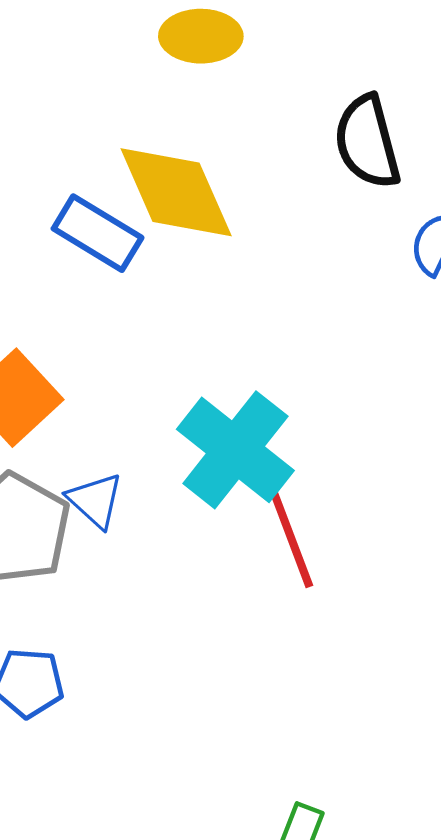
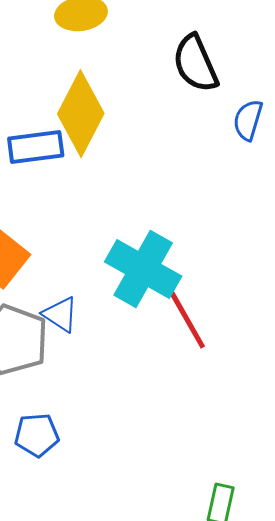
yellow diamond: (176, 192) -> (81, 114), turned 60
blue rectangle: (98, 233) -> (36, 147), turned -30

